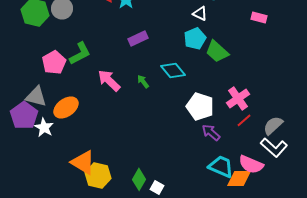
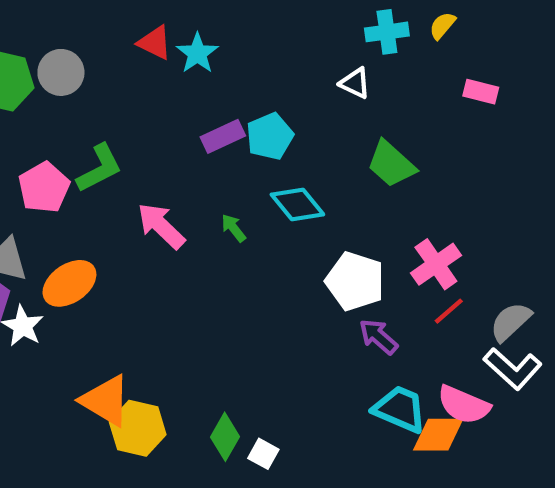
cyan pentagon: (195, 38) -> (270, 136), moved

